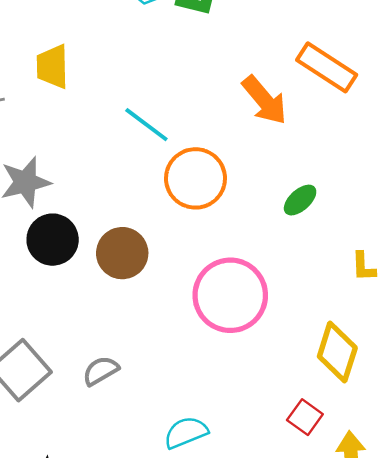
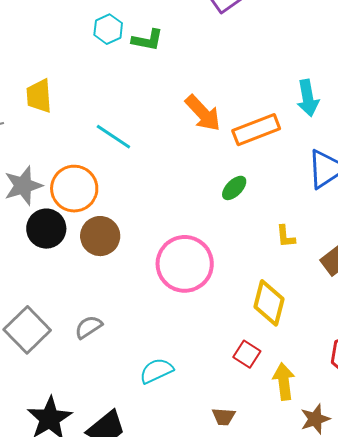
orange rectangle: (327, 67) -> (256, 130), moved, turned -51
orange circle: (195, 178) -> (74, 189), moved

